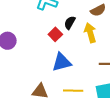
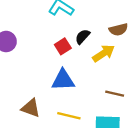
yellow arrow: (90, 33) -> (104, 53), turned 60

